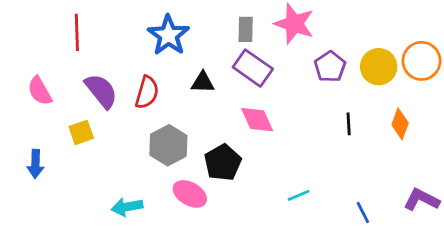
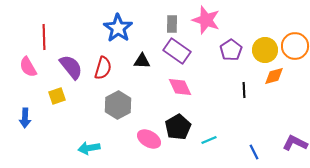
red line: (77, 32) -> (44, 37), moved
orange diamond: (400, 124) -> (274, 76), moved, turned 55
black pentagon: (223, 162) -> (178, 127), moved
pink ellipse: (190, 194) -> (149, 139), moved

